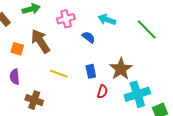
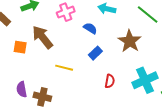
brown star: (121, 69) -> (130, 41), moved
blue rectangle: (91, 71) -> (95, 53), moved, turned 64
purple semicircle: (15, 77) -> (22, 89), moved

